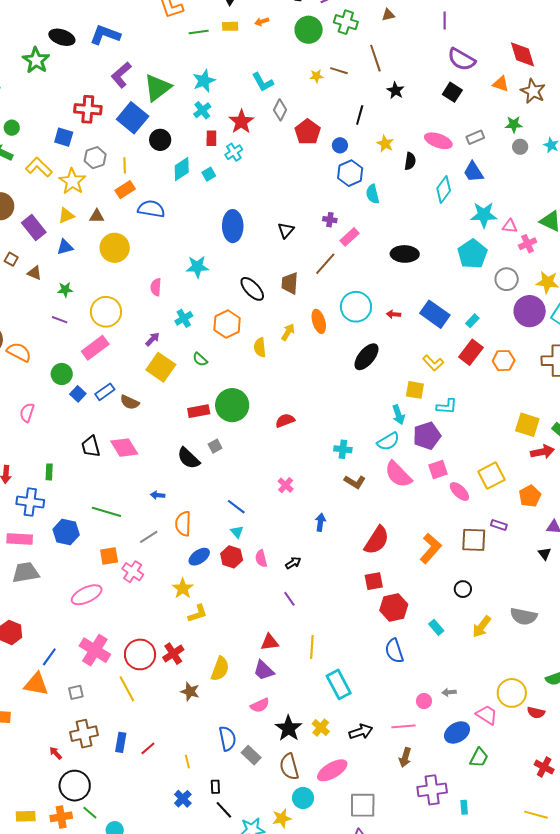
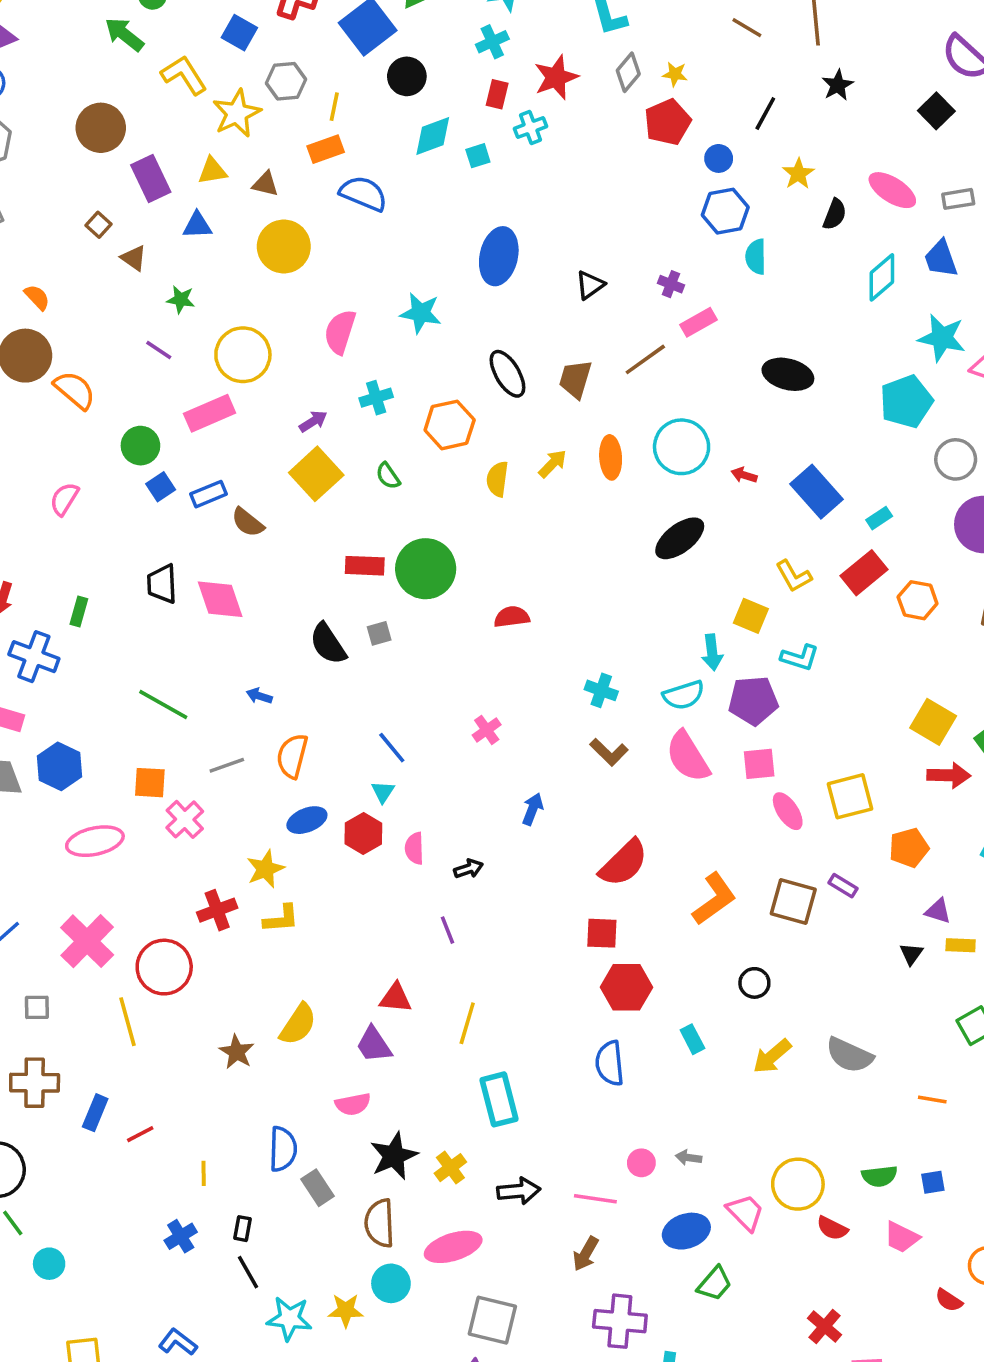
yellow star: (316, 76) -> (675, 74), moved
pink semicircle: (156, 287) -> (340, 332), size x1.4
blue hexagon: (66, 532) -> (59, 766), moved
red cross: (173, 654) -> (217, 910), moved

